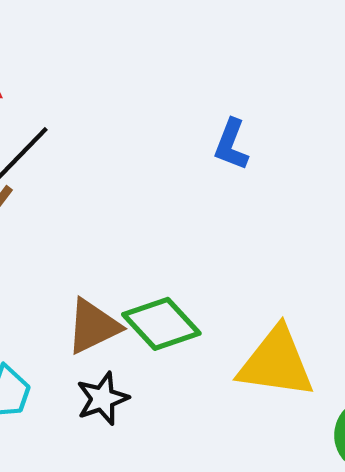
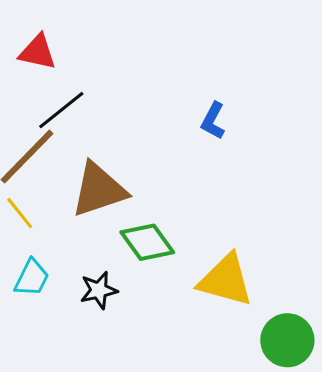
brown triangle: (93, 326) -> (99, 190), moved, size x1.4

